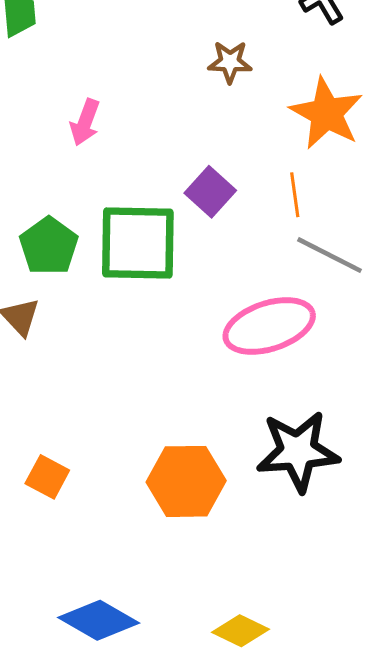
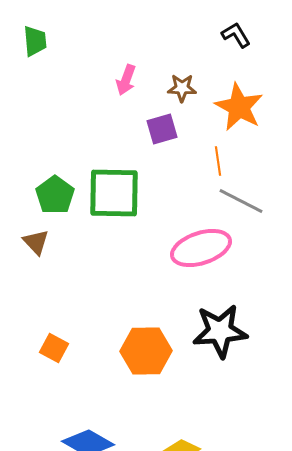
brown star: (230, 62) -> (182, 88), moved
pink arrow: (85, 122) -> (126, 80), moved
purple square: (210, 192) -> (162, 129), moved, turned 32

